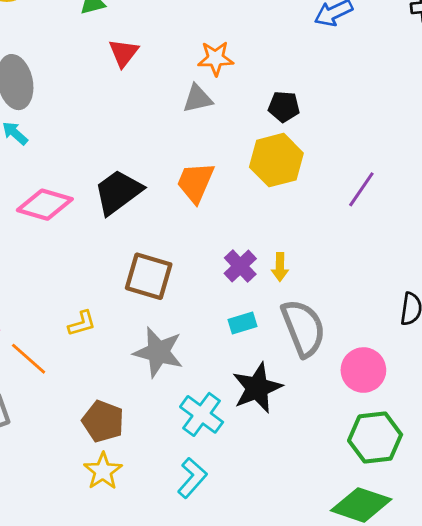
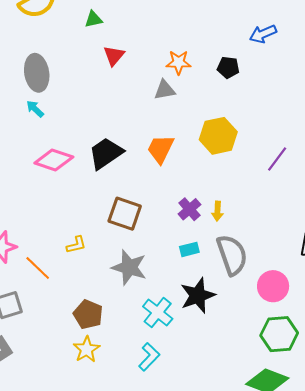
black pentagon: (284, 107) -> (228, 67), moved

